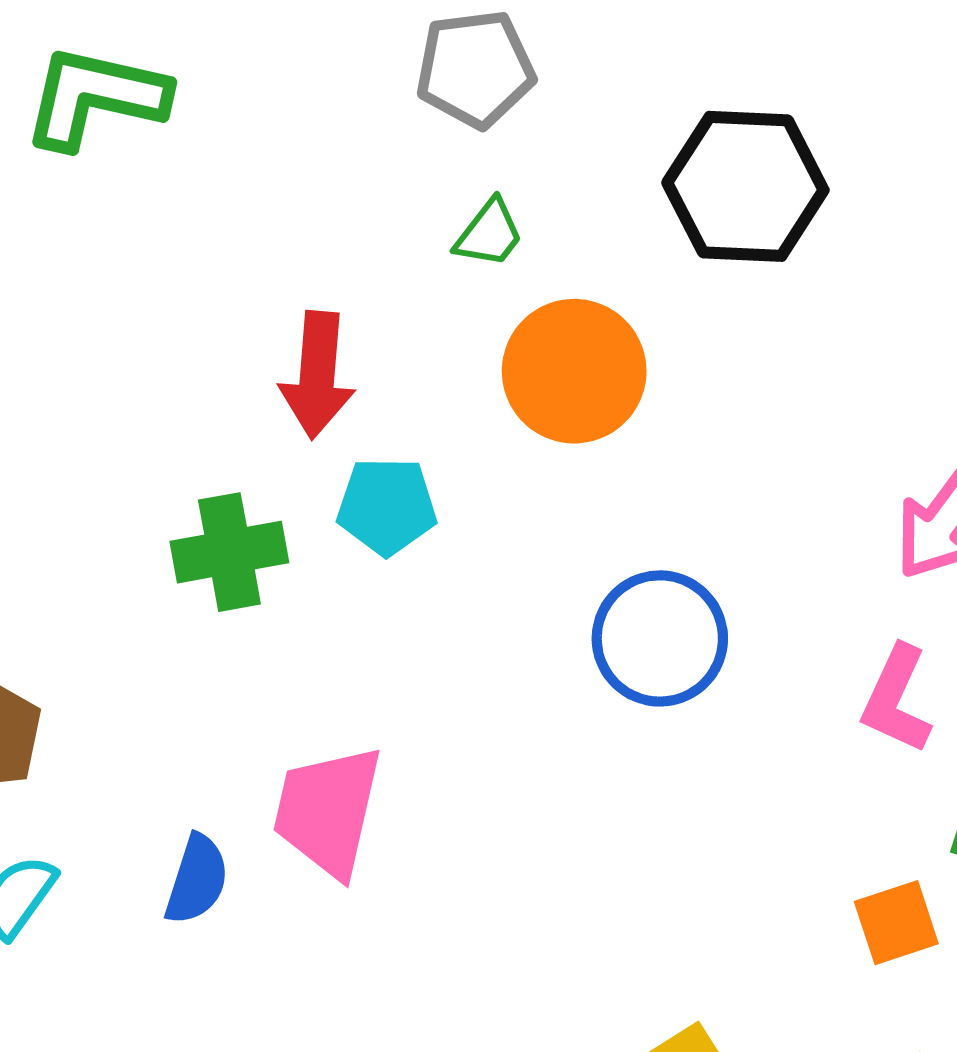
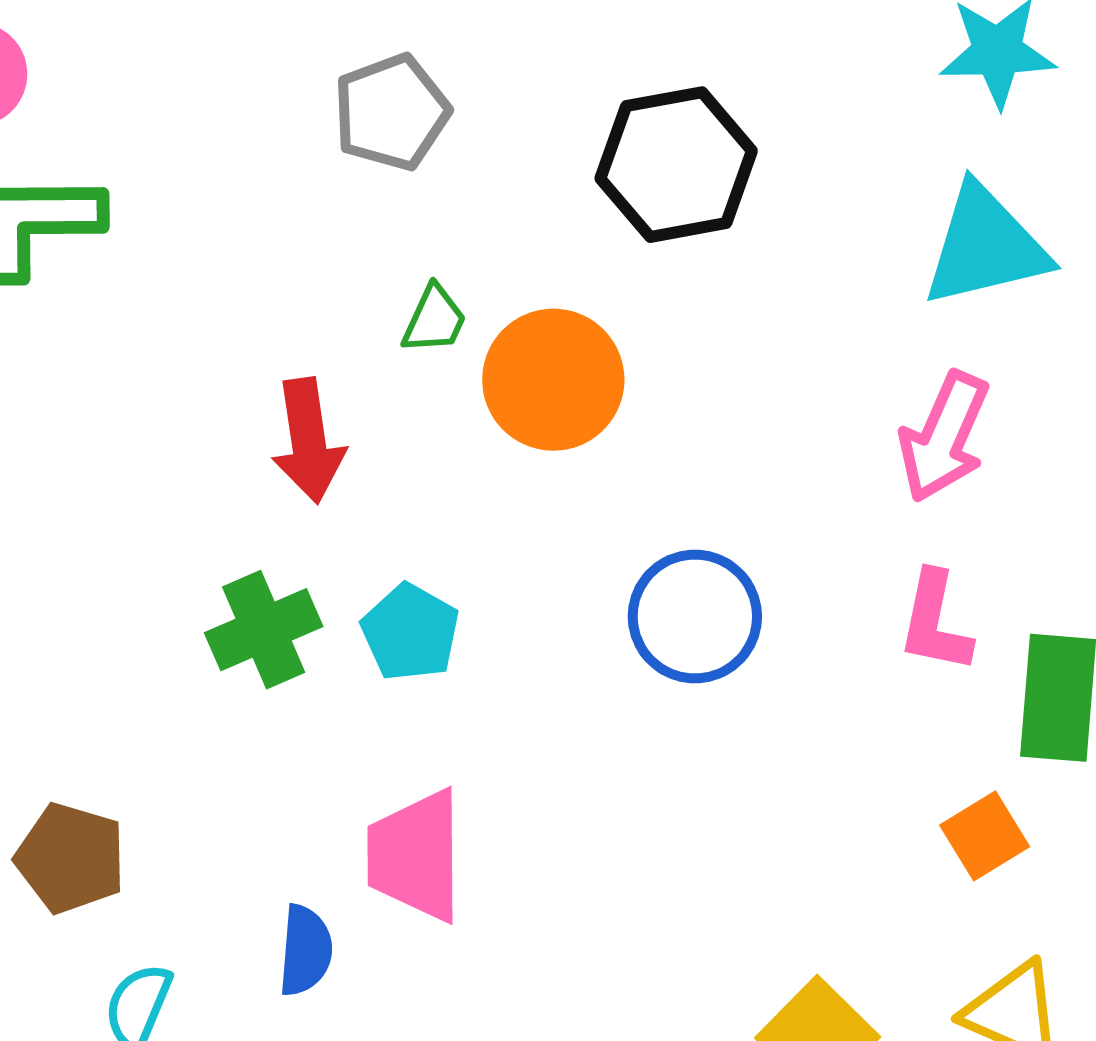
green trapezoid: (489, 234) -> (434, 320), moved
cyan pentagon: (387, 506) -> (410, 632), moved, turned -30

